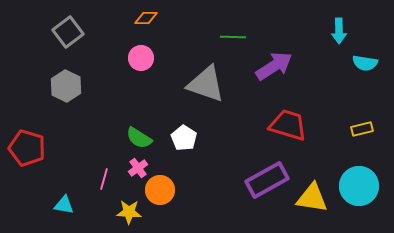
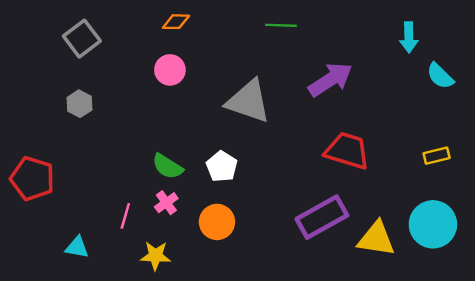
green line: (233, 37) -> (281, 25), moved
cyan semicircle: (365, 63) -> (440, 76), turned 35
gray hexagon: (66, 86) -> (79, 104), size x0.7
orange circle: (160, 190) -> (217, 222), moved

